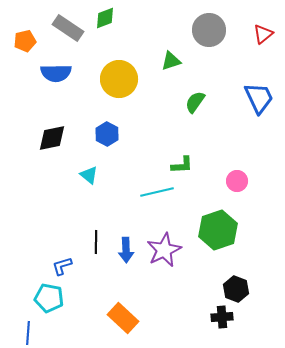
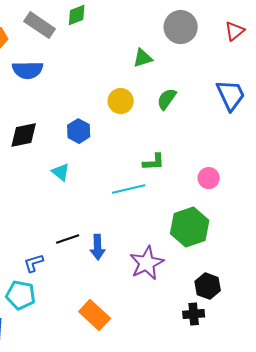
yellow circle: (119, 79) -> (121, 101), moved, size x0.7
black line: (96, 242) -> (68, 239), turned 70
purple star: (164, 250) -> (147, 263), moved

